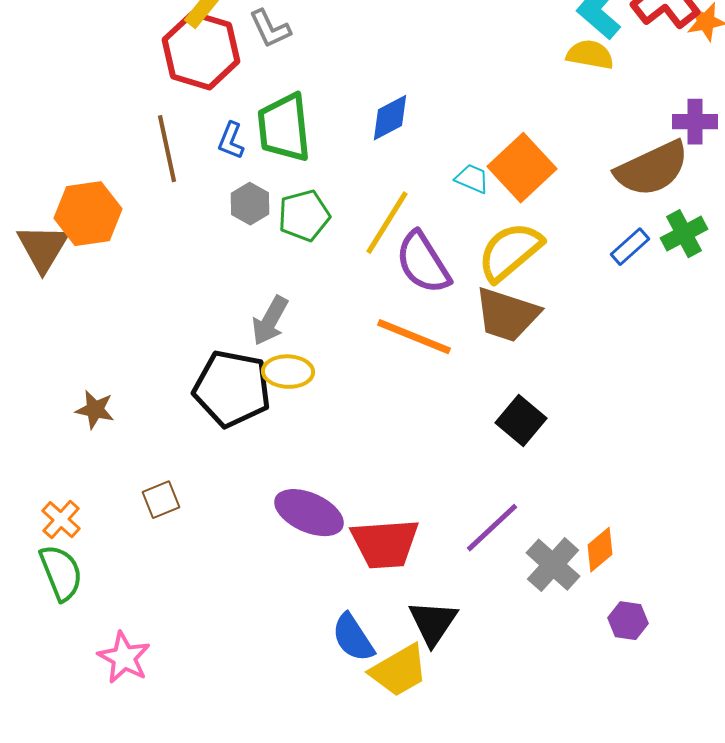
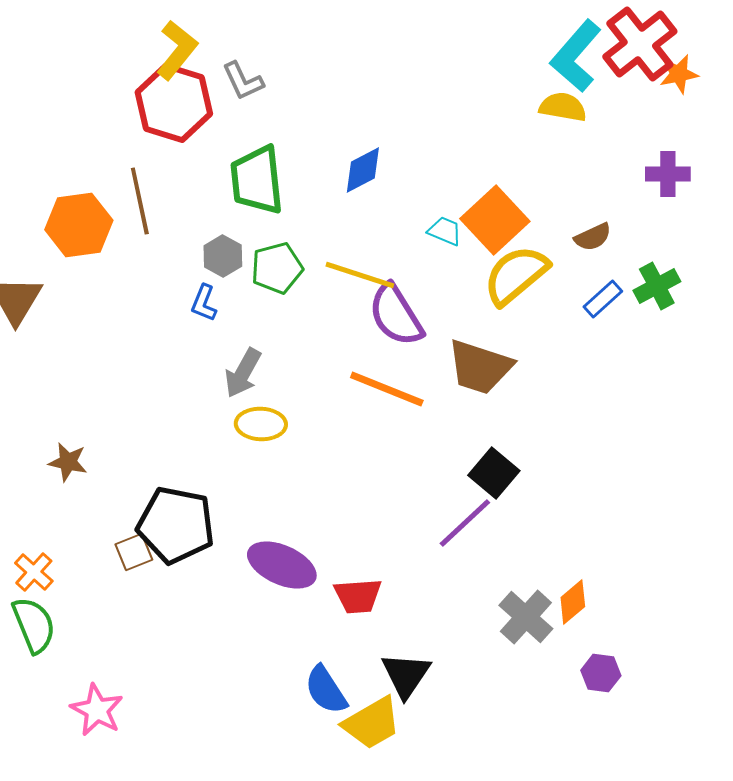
blue L-shape: (231, 141) -> (204, 303), moved
brown semicircle: (652, 169) -> (593, 237), moved, size x0.5
orange hexagon: (88, 214) -> (79, 225), moved
yellow line: (387, 223) -> (360, 275), turned 76
yellow semicircle: (510, 252) -> (516, 275), moved
black pentagon: (232, 389) -> (176, 525), moved
purple line: (492, 528) -> (465, 523), moved
red trapezoid: (385, 544) -> (358, 596), size x0.7

